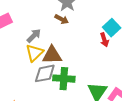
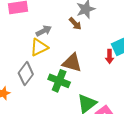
brown triangle: (52, 55) -> (72, 63), moved
gray diamond: (45, 73) -> (26, 74), moved, turned -60

